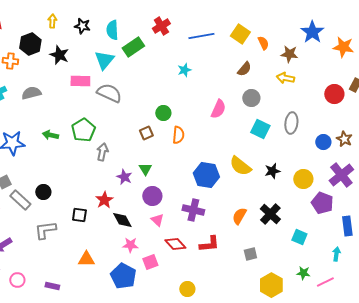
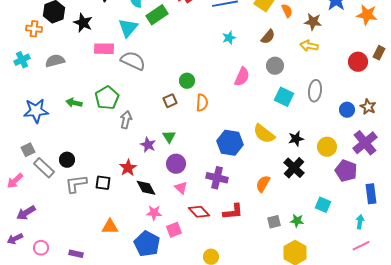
cyan star: (184, 70) -> (229, 38), moved
black cross: (270, 214) -> (294, 168), moved
gray L-shape: (45, 230) -> (76, 184), moved
green star: (303, 273) -> (297, 221), moved
pink line: (325, 282) -> (361, 246), moved

